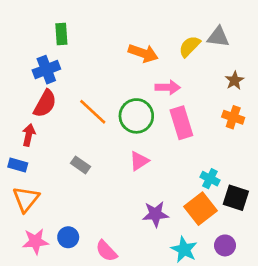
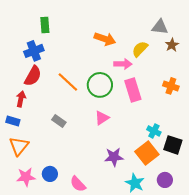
yellow semicircle: (190, 46) -> (140, 49), moved
brown star: (235, 80) -> (172, 45), moved

